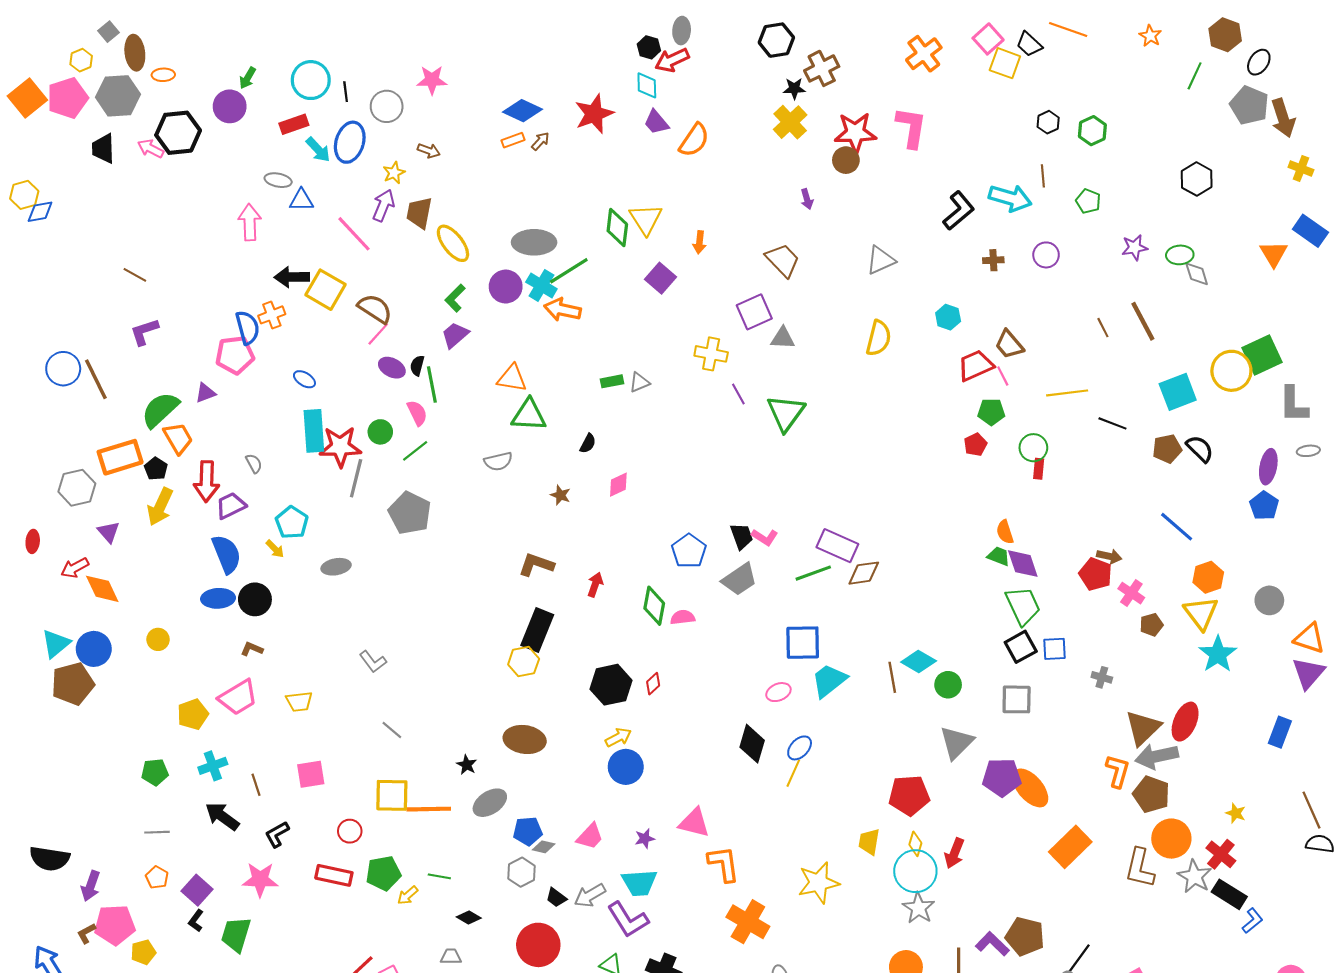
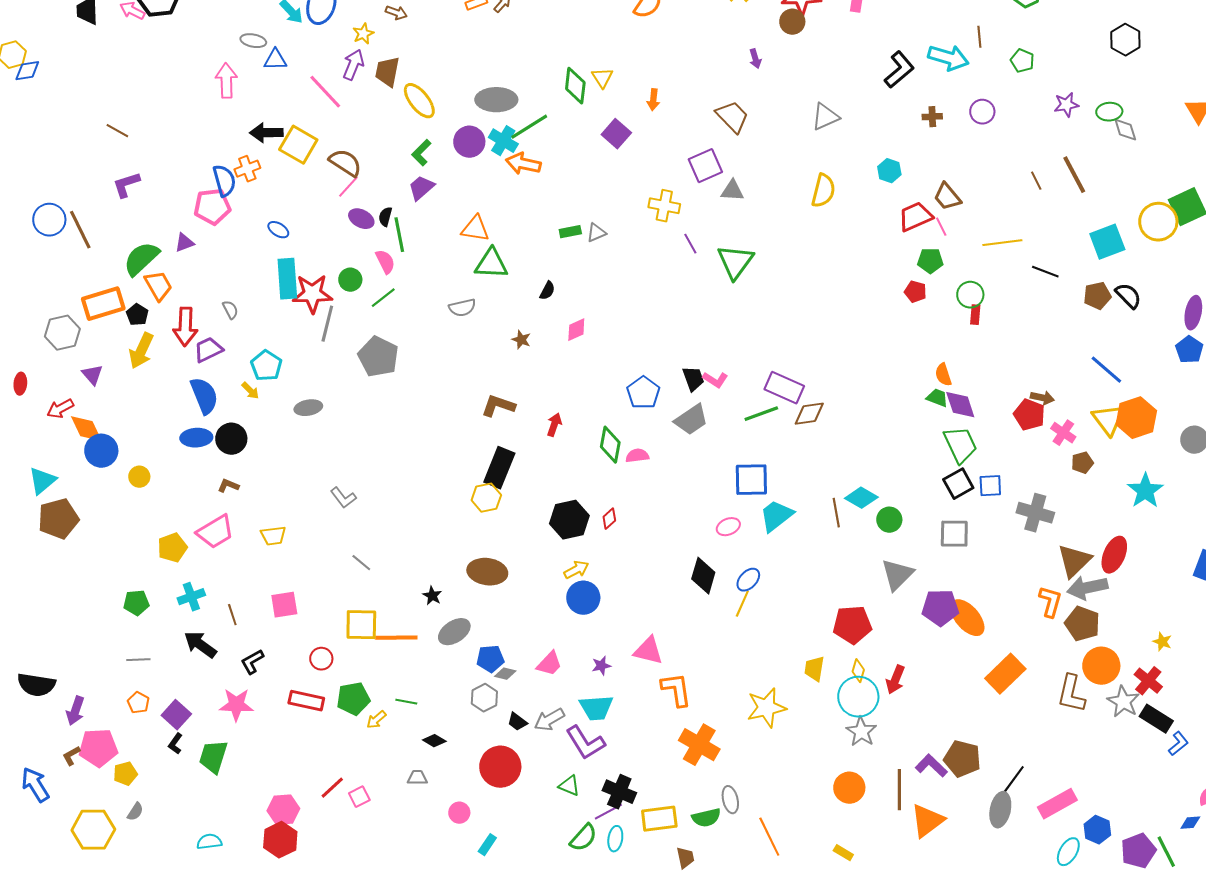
yellow triangle: (646, 219) -> (602, 78), size x0.7
red pentagon: (975, 445) -> (915, 292), turned -30
orange hexagon: (1208, 577) -> (1136, 418), size x1.4
yellow triangle: (1201, 613) -> (1108, 420), moved
blue circle: (94, 649) -> (101, 451), moved
gray cross: (1102, 677) -> (1035, 513), size x1.8

